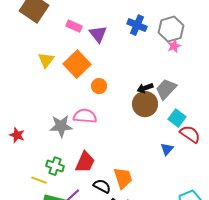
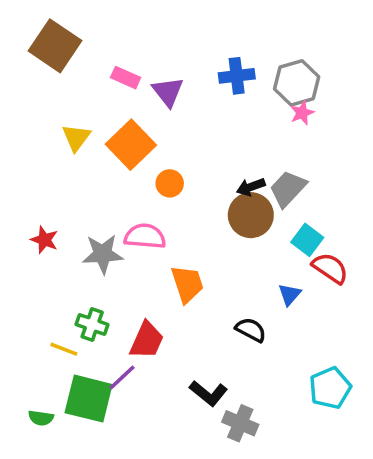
blue cross: (137, 25) -> (237, 76), turned -30
red star: (17, 135) -> (44, 240), moved
red trapezoid: (85, 162) -> (147, 340), moved
orange trapezoid: (123, 178) -> (187, 284), moved
black semicircle: (102, 186) -> (251, 330), moved

